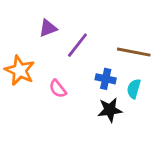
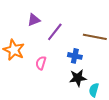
pink semicircle: (58, 89) -> (41, 63), turned 56
cyan semicircle: (134, 89) -> (94, 90), moved

